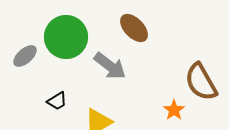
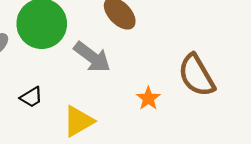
orange star: (174, 110) -> (148, 98), moved

